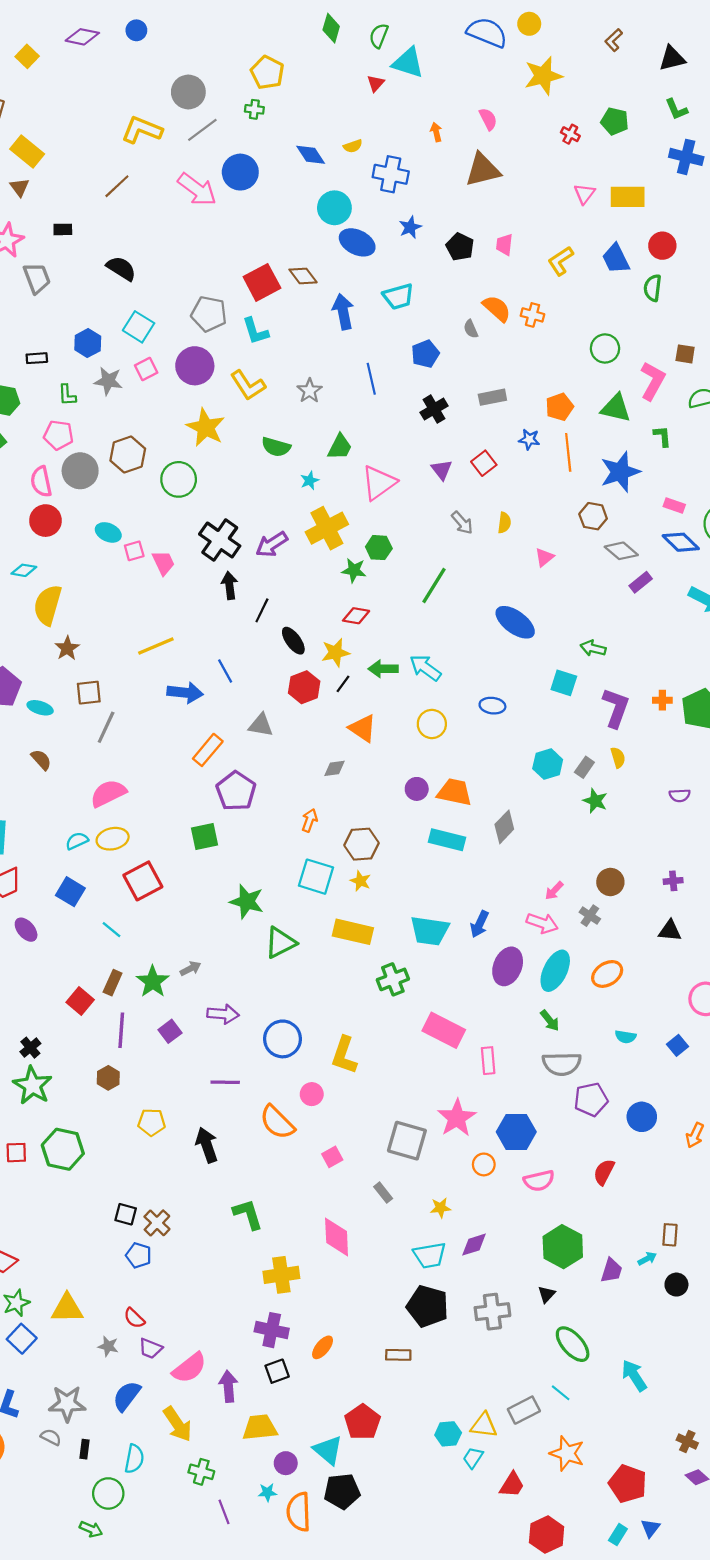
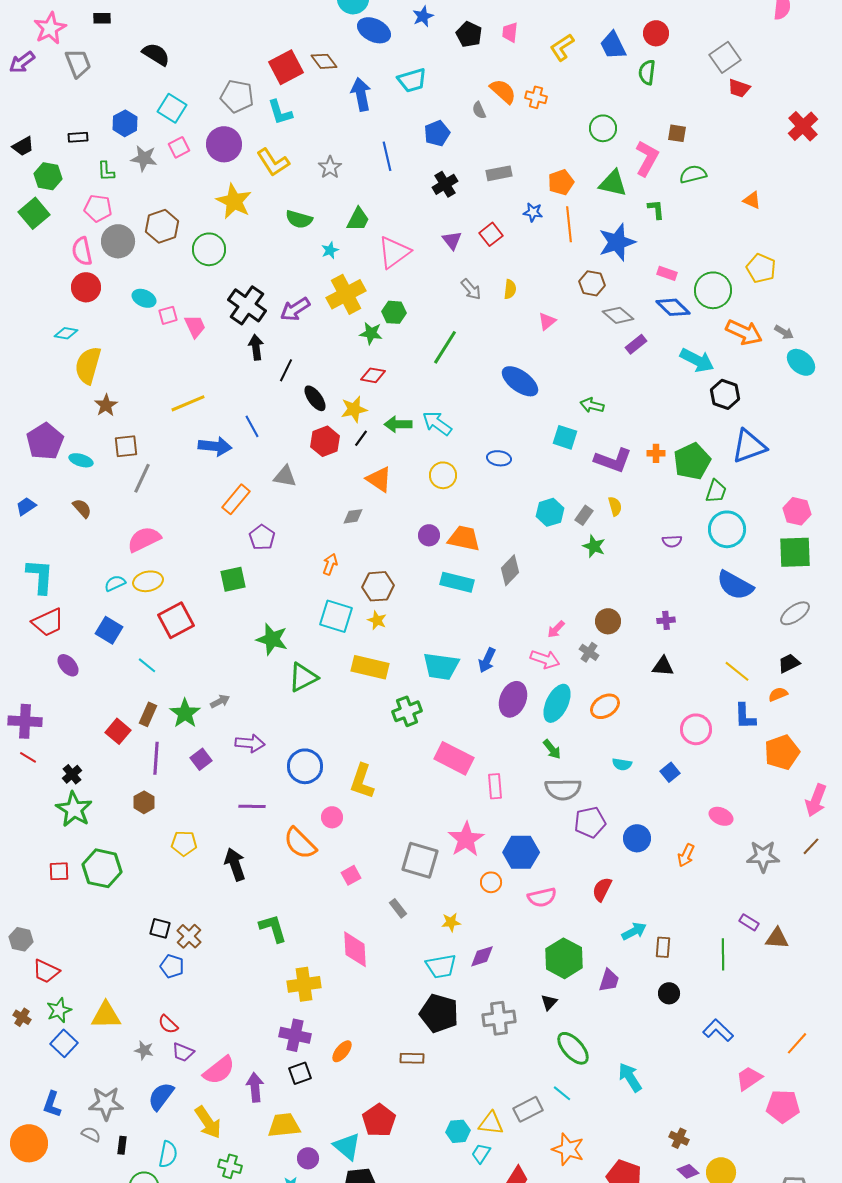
purple L-shape: (616, 708) -> (613, 460), turned 90
purple pentagon: (236, 791) -> (262, 537), size x0.7
cyan arrow: (647, 1259) -> (634, 931), moved, size x1.4

